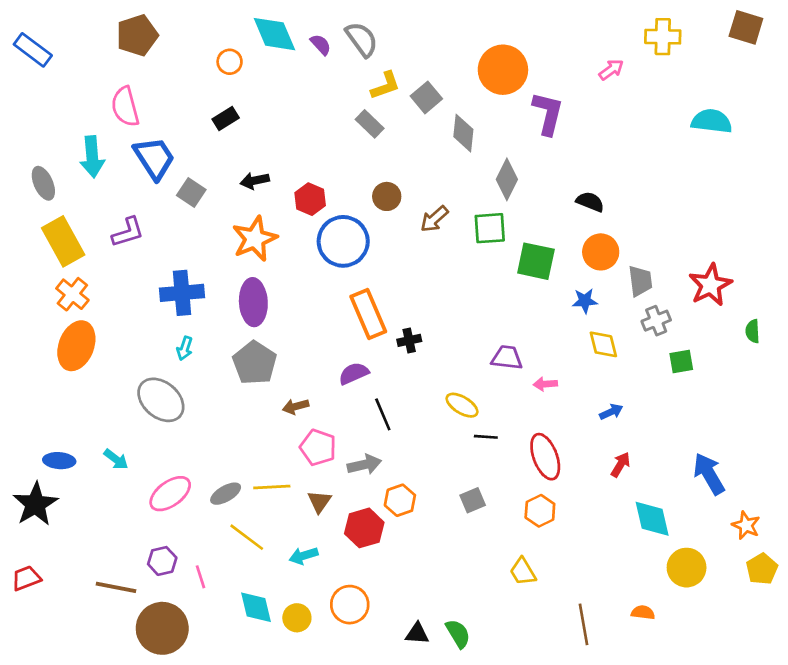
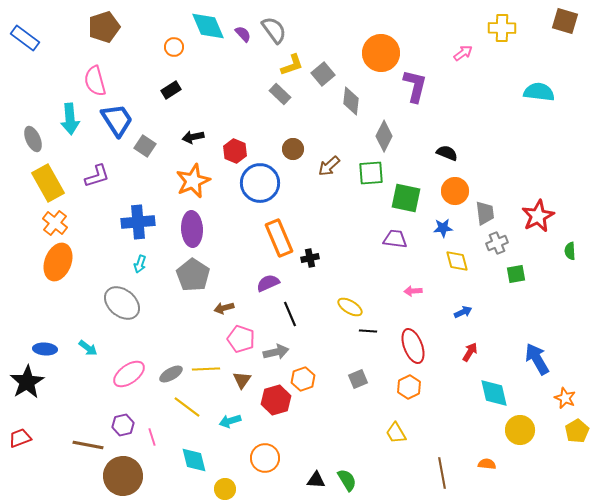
purple trapezoid: (507, 358) -> (395, 239), moved
yellow circle: (297, 618) -> (225, 489), moved

